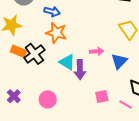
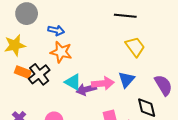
pink arrow: (97, 51) -> (103, 83), moved, size x1.5
purple arrow: (80, 70) -> (86, 89), turned 78

